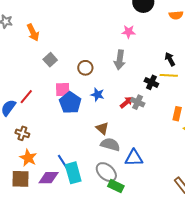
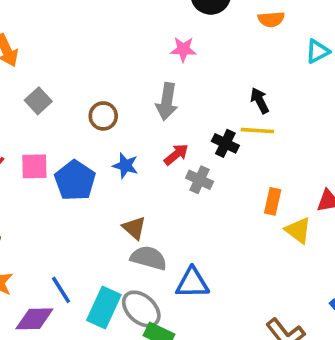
pink square: (63, 89) -> (34, 166), moved
red arrow: (127, 102) -> (176, 154), moved
cyan rectangle: (73, 173) -> (104, 308), moved, turned 40

